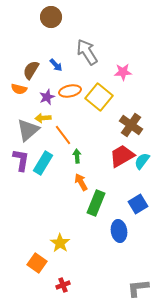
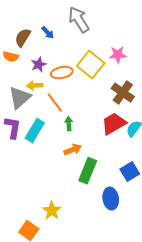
pink star: (123, 72) -> (118, 55), moved
orange ellipse: (70, 91) -> (62, 73), moved
orange arrow: (81, 182) -> (73, 150), turned 96

